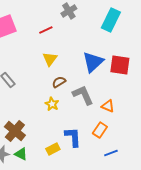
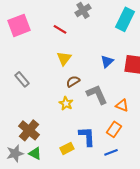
red line: (46, 30) -> (60, 29), turned 56
blue triangle: (93, 62) -> (107, 61), size x0.6
blue line: (111, 153) -> (111, 152), moved

